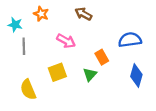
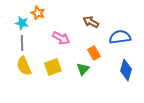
brown arrow: (83, 14) -> (91, 22), moved
cyan star: (15, 25) -> (22, 23), moved
yellow semicircle: (28, 90) -> (24, 66), moved

